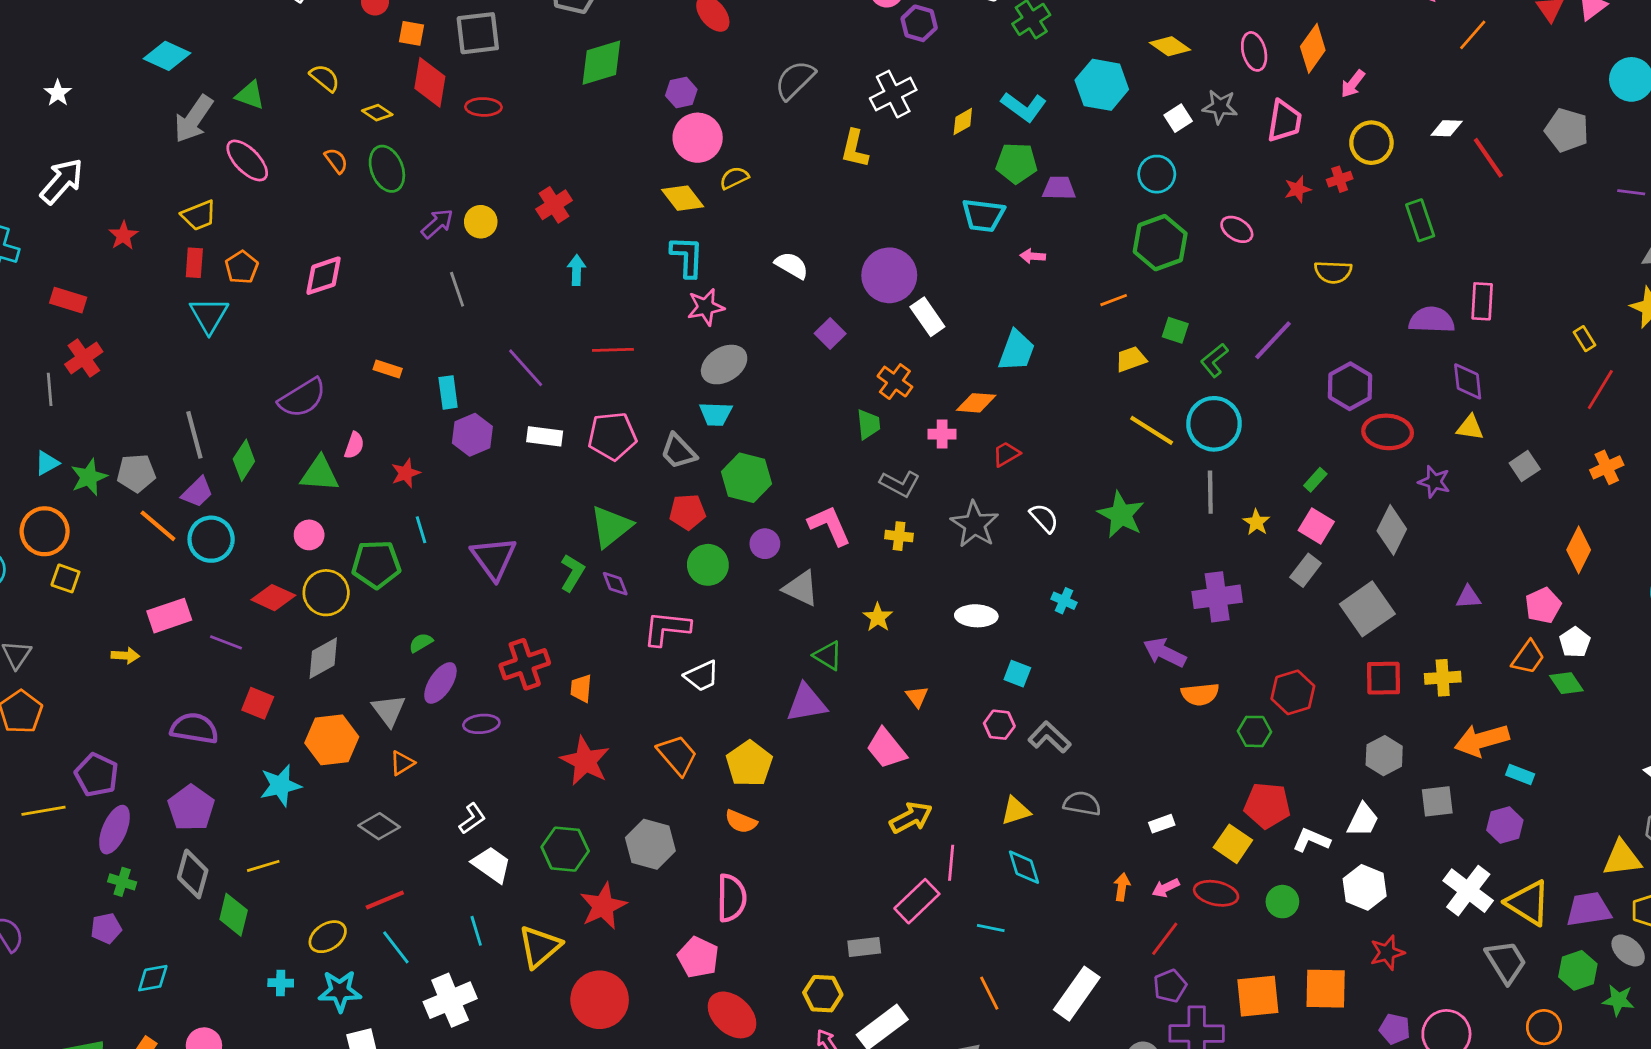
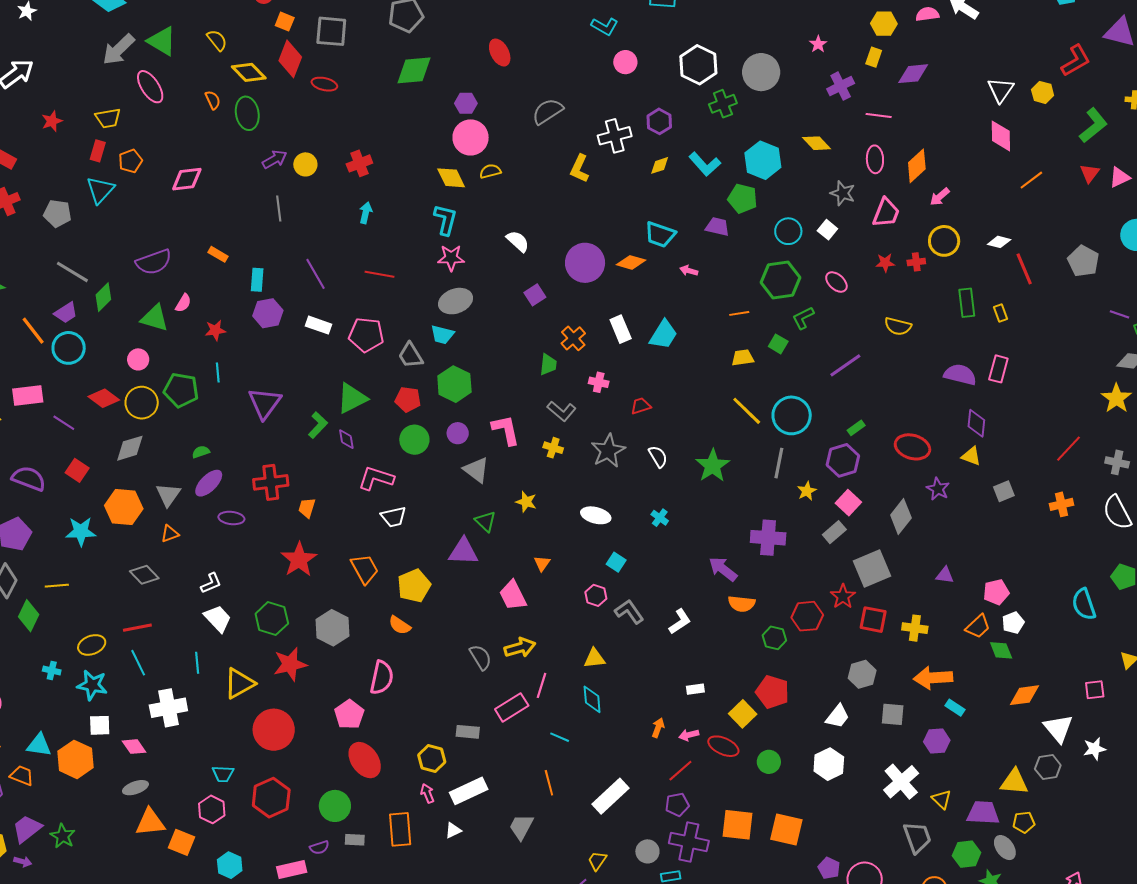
purple hexagon: (919, 23) -> (659, 121), moved
green triangle: (250, 95) -> (162, 41), size x1.4
yellow diamond: (377, 113) -> (249, 72), size x1.6
white square: (1178, 118) -> (827, 230), moved, turned -30
green pentagon: (1017, 163) -> (742, 199), moved
white rectangle: (927, 317) -> (621, 329), moved
yellow rectangle: (1584, 339) -> (1000, 313), moved
green L-shape: (1214, 360) -> (803, 318), moved
purple hexagon: (1350, 386) -> (843, 460), moved
orange diamond: (976, 403) -> (631, 262), moved
gray line: (194, 435) -> (72, 272), turned -56
gray pentagon: (136, 473) -> (57, 213), moved
green rectangle: (1315, 480) -> (856, 428), moved
orange diamond: (1579, 550) -> (1024, 695), moved, turned 44
yellow star: (878, 617) -> (526, 502), turned -30
gray semicircle: (1082, 804) -> (480, 657), moved, turned 36
white L-shape: (1311, 840) -> (680, 621), moved, turned 112
yellow triangle: (1528, 903) -> (942, 799), size x0.6
red star: (1387, 953) -> (843, 596), moved, turned -30

